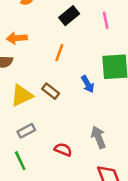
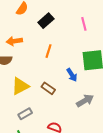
black rectangle: (69, 16) -> (46, 21), moved
brown rectangle: (51, 91) -> (48, 88), moved
gray arrow: (98, 137) -> (85, 101), moved, turned 84

